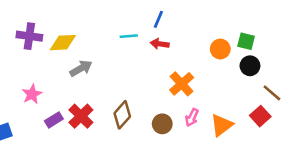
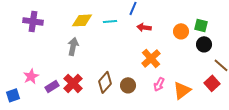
yellow diamond: (63, 43) -> (82, 20), moved
red arrow: (160, 44) -> (144, 27), moved
gray arrow: (81, 68) -> (73, 46), turned -48
pink star: (32, 94) -> (31, 76), moved
brown circle: (162, 124) -> (128, 85), moved

